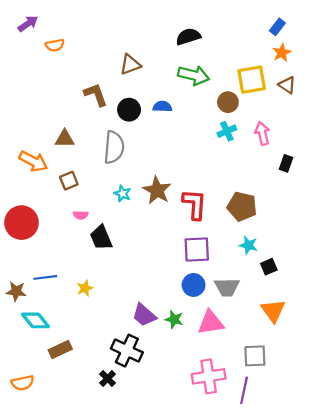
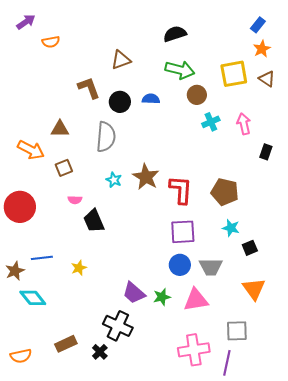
brown circle: (228, 102) -> (197, 95), moved
brown star: (16, 291) -> (15, 271), turned -30
green star: (174, 319) -> (162, 297), turned -30
brown rectangle: (60, 349) -> (66, 344), moved

